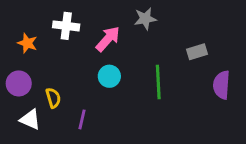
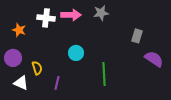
pink arrow: (108, 39) -> (71, 15), moved, turned 48
gray rectangle: (197, 52) -> (137, 36), turned -56
green line: (158, 82) -> (104, 74), moved
purple semicircle: (222, 85) -> (154, 59), turned 120

